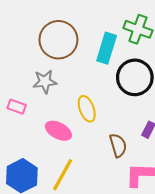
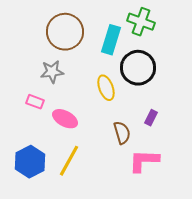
pink rectangle: (17, 107) -> (35, 102), moved
yellow ellipse: (87, 109) -> (106, 88), moved

